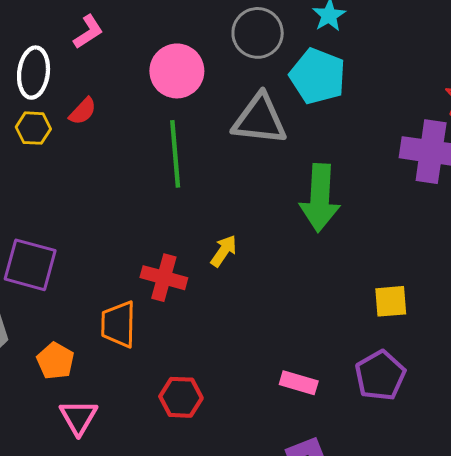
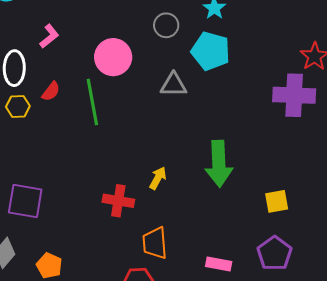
gray circle: (258, 33) -> (166, 25), size x0.7
gray triangle: (260, 119) -> (174, 85), size x0.7
green line: (175, 154) -> (92, 102), moved
green arrow: (320, 198) -> (219, 164), moved
orange trapezoid: (118, 324) -> (155, 243), moved

